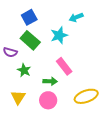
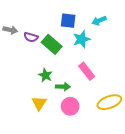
blue square: (29, 17) -> (68, 21), moved, turned 35
purple semicircle: (10, 52) -> (31, 37), moved
green arrow: (50, 81) -> (63, 87), moved

